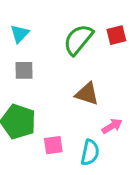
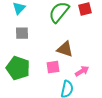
pink square: (53, 145) -> (53, 67), moved

